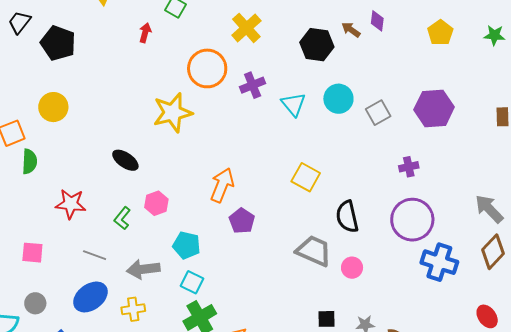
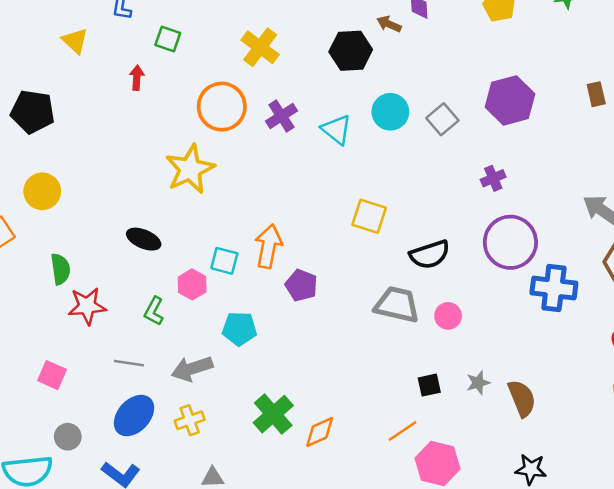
green semicircle: (30, 162) -> (60, 269), moved
black semicircle: (347, 217) -> (430, 254), turned -84
pink square: (32, 253) -> (52, 375), turned 30
cyan square: (192, 282) -> (224, 261), moved

